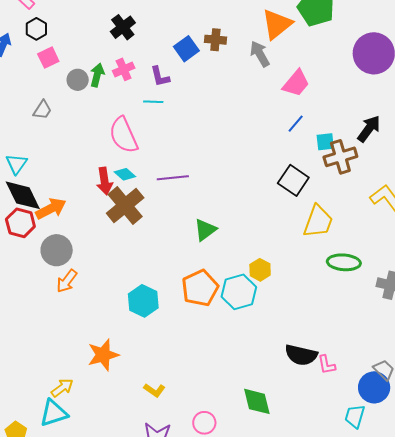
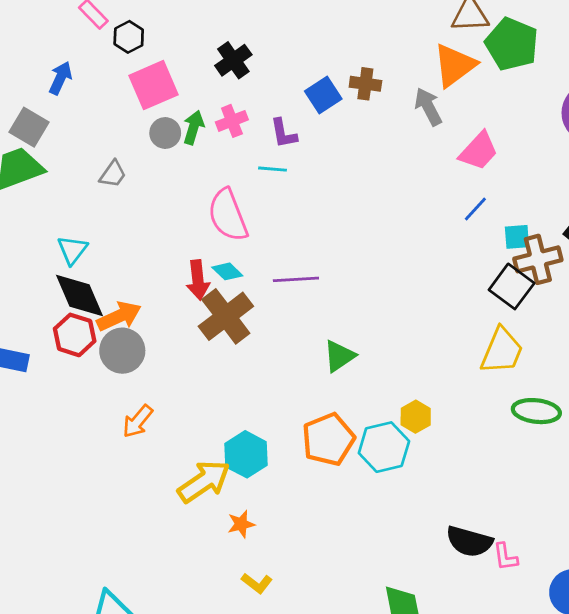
black hexagon: (36, 29) -> (129, 37), moved
pink square: (48, 58) -> (153, 85), moved, size x1.6
black square: (293, 180) -> (512, 286), moved
gray circle: (57, 250) -> (122, 351), moved
orange star: (103, 355) -> (241, 524), moved, size x0.6
yellow arrow: (62, 388) -> (204, 481), moved, size x1.6

